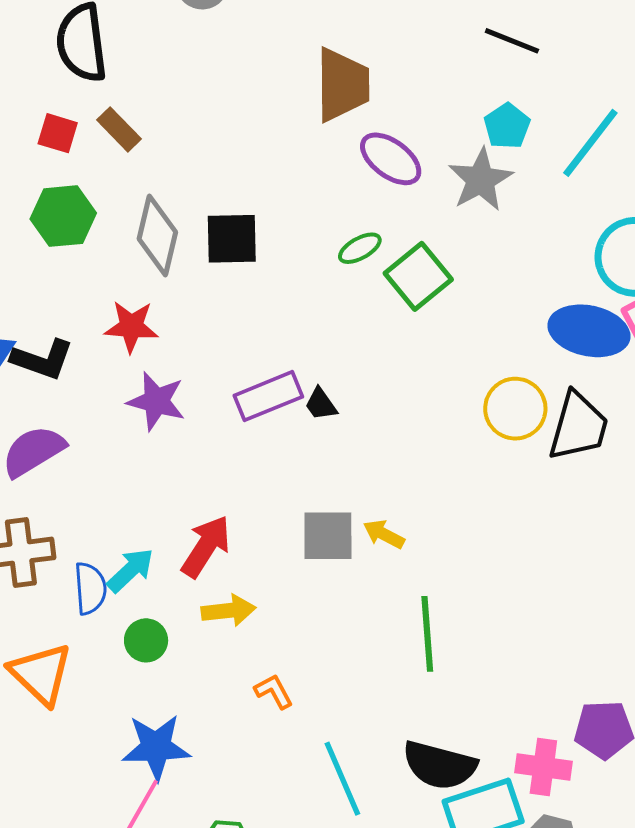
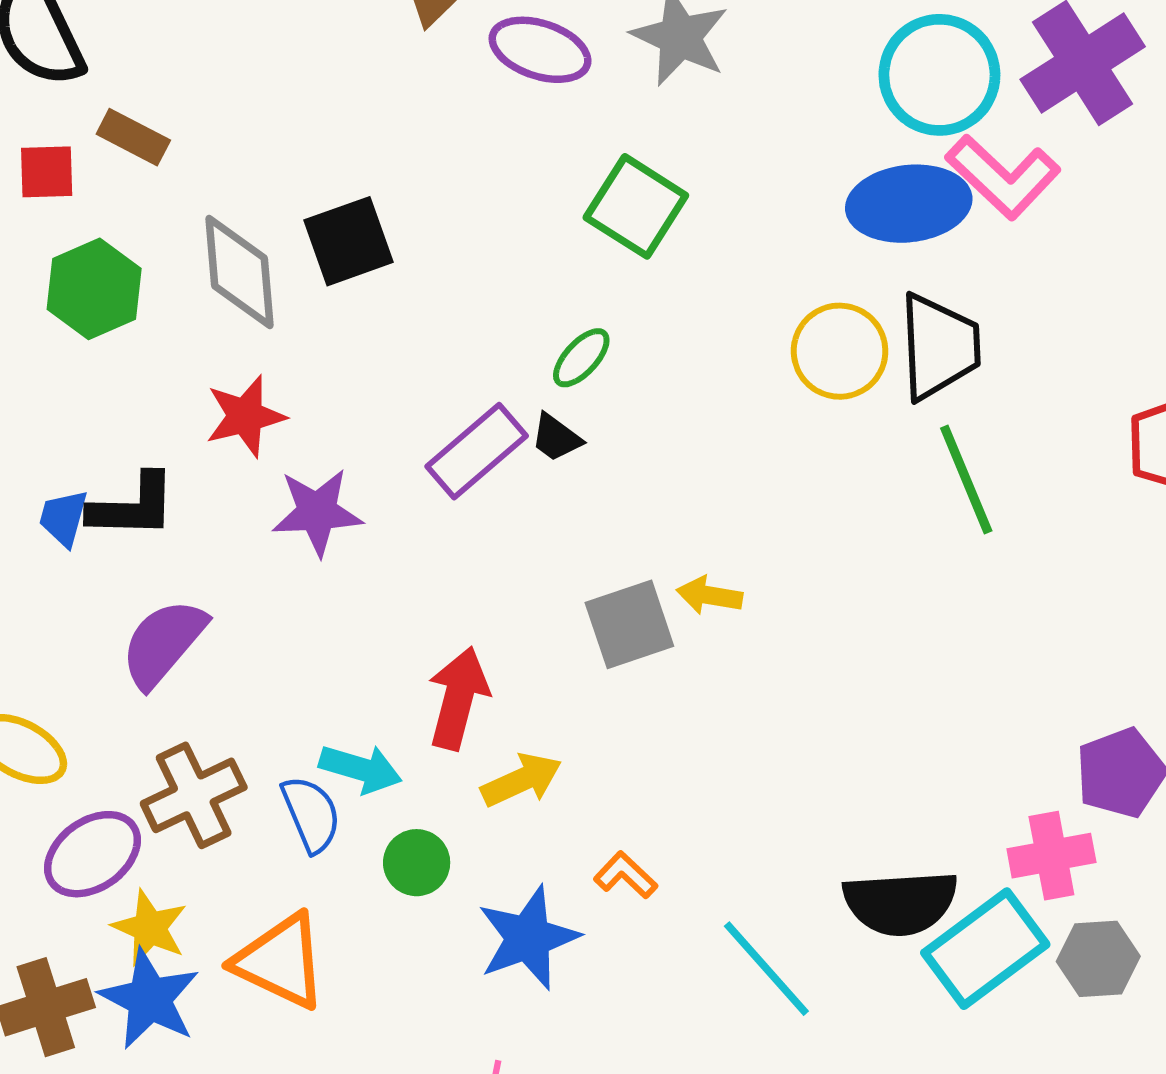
green ellipse: (360, 248) -> (581, 358), moved
cyan arrow: (130, 570) -> (361, 769), turned 78
green line: (427, 634) -> (966, 479), moved
blue star: (156, 747) -> (528, 938), moved

